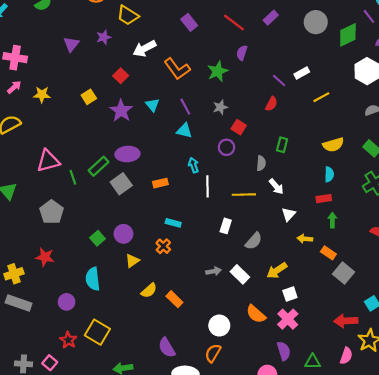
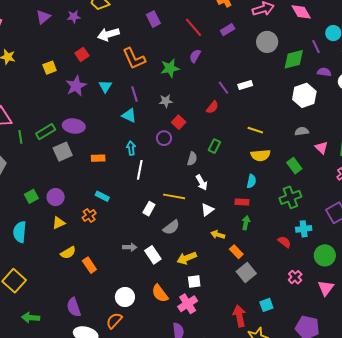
yellow line: (321, 97) -> (255, 130), moved, turned 35
yellow line: (244, 195) -> (174, 196), moved
red arrow: (346, 321) -> (239, 316), turned 70

